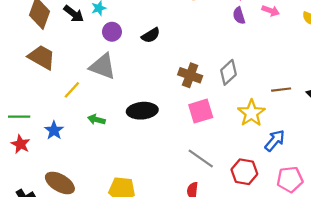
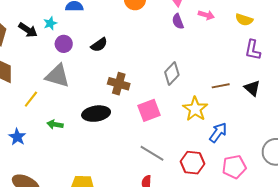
brown cross: (190, 75) -> (119, 84), moved

